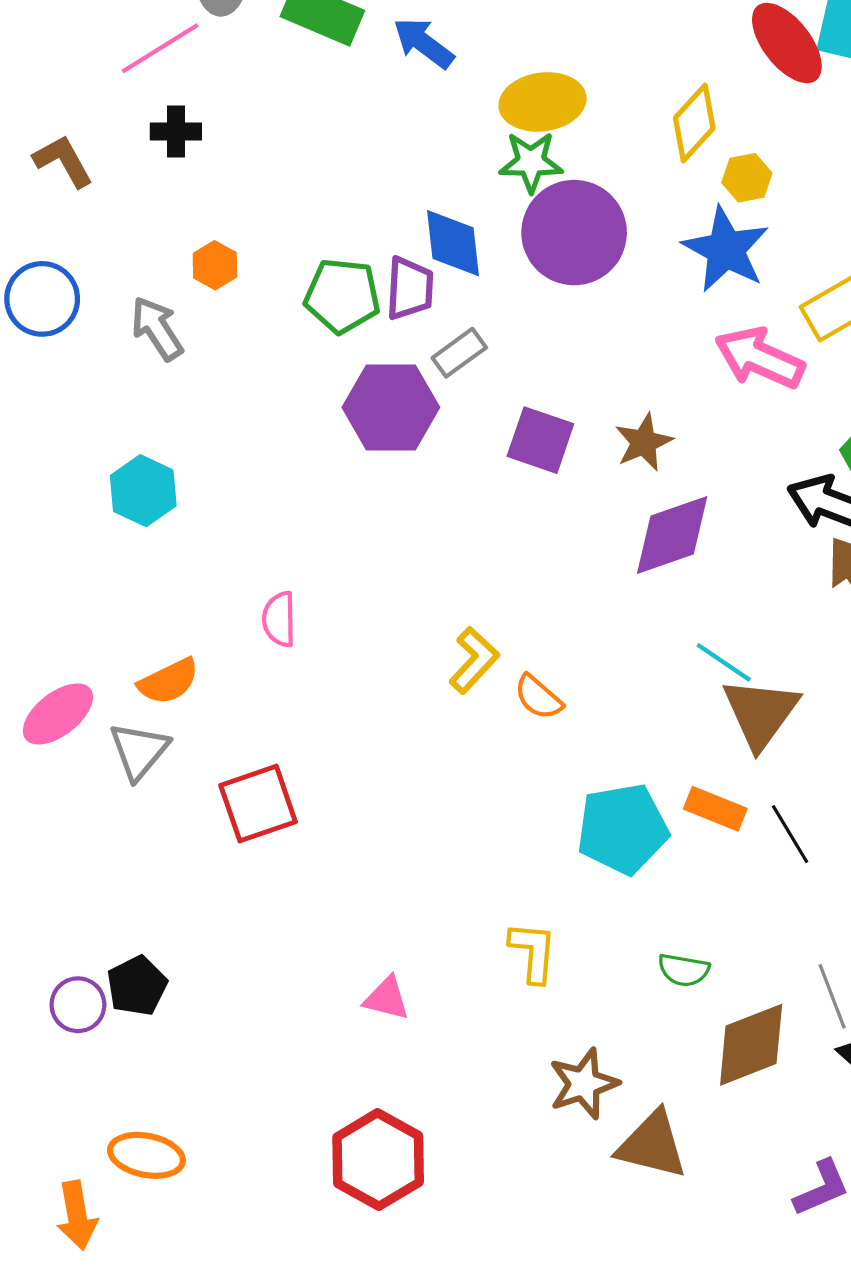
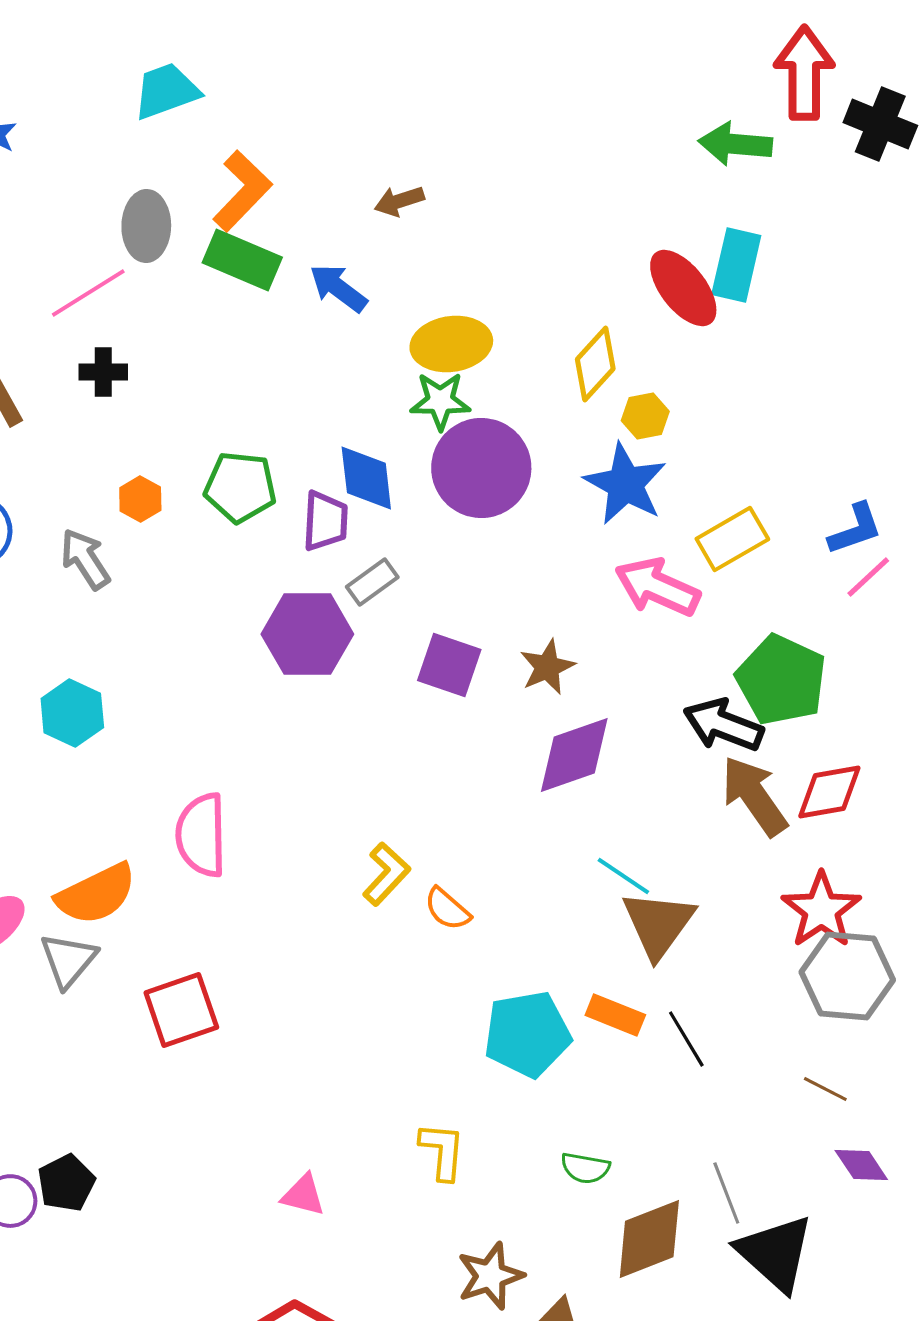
green pentagon: (342, 296) -> (240, 487), moved
pink semicircle: (279, 619) -> (201, 835), size x1.6
orange semicircle: (169, 681) -> (96, 894), size x1.4

